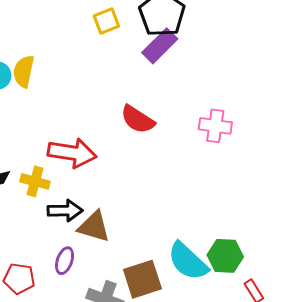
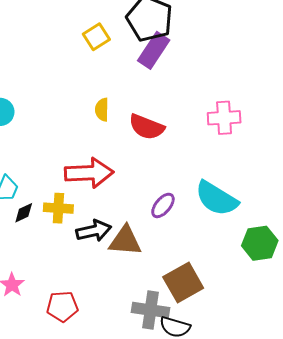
yellow semicircle: (24, 71) -> (102, 110), moved, size x0.7
purple ellipse: (65, 261) -> (163, 205), moved, turned 32
cyan semicircle: (188, 261) -> (217, 198), moved

